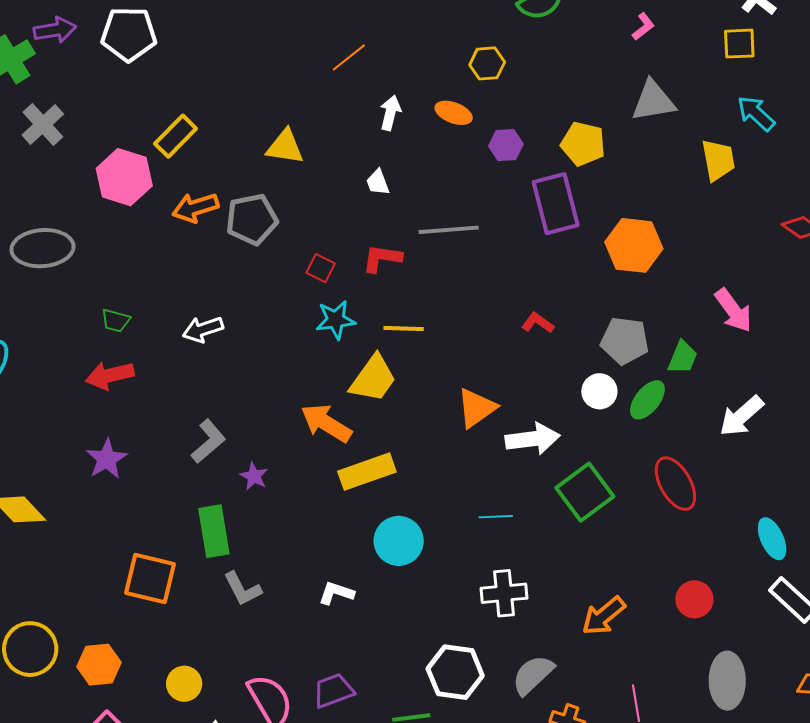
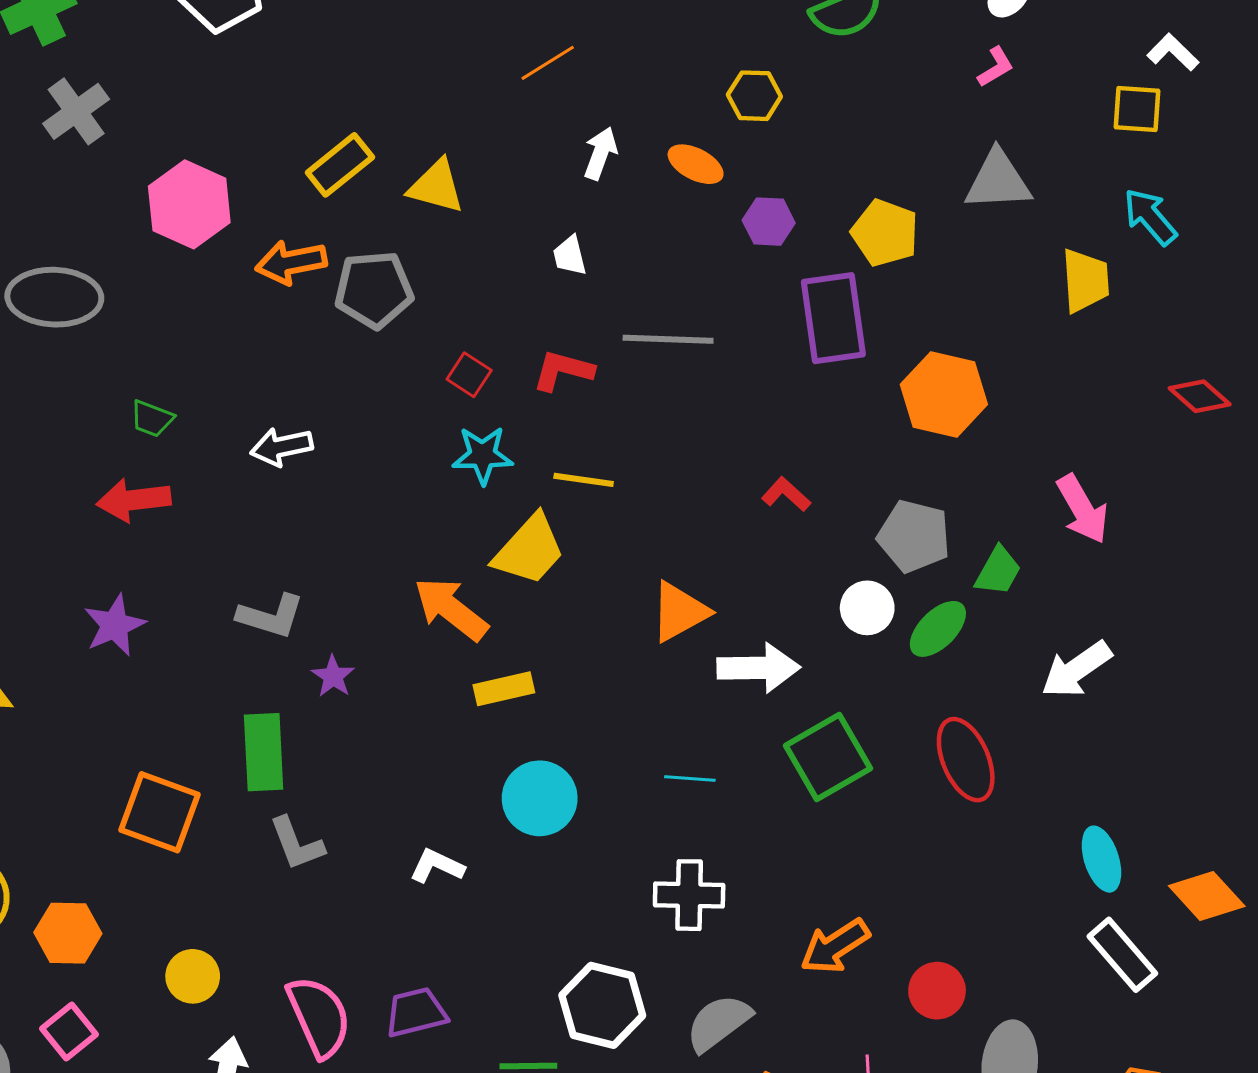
yellow rectangle: (176, 136) -> (340, 165), moved
gray L-shape: (208, 441) -> (271, 616), turned 51
yellow rectangle: (367, 472) -> (504, 689), size x0.7
red circle: (694, 599) -> (937, 991), moved

